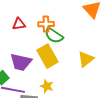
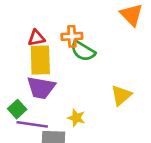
yellow rectangle: (47, 56) -> (40, 60), moved, turned 30
yellow triangle: (86, 59) -> (121, 95), moved

